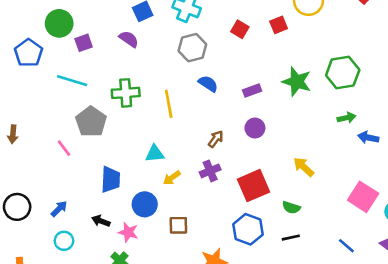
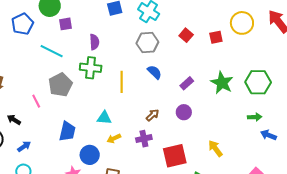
purple semicircle: (129, 39) -> (94, 42), moved, turned 42
purple rectangle: (252, 91) -> (187, 83), turned -32
black arrow: (101, 221) -> (14, 120), moved

